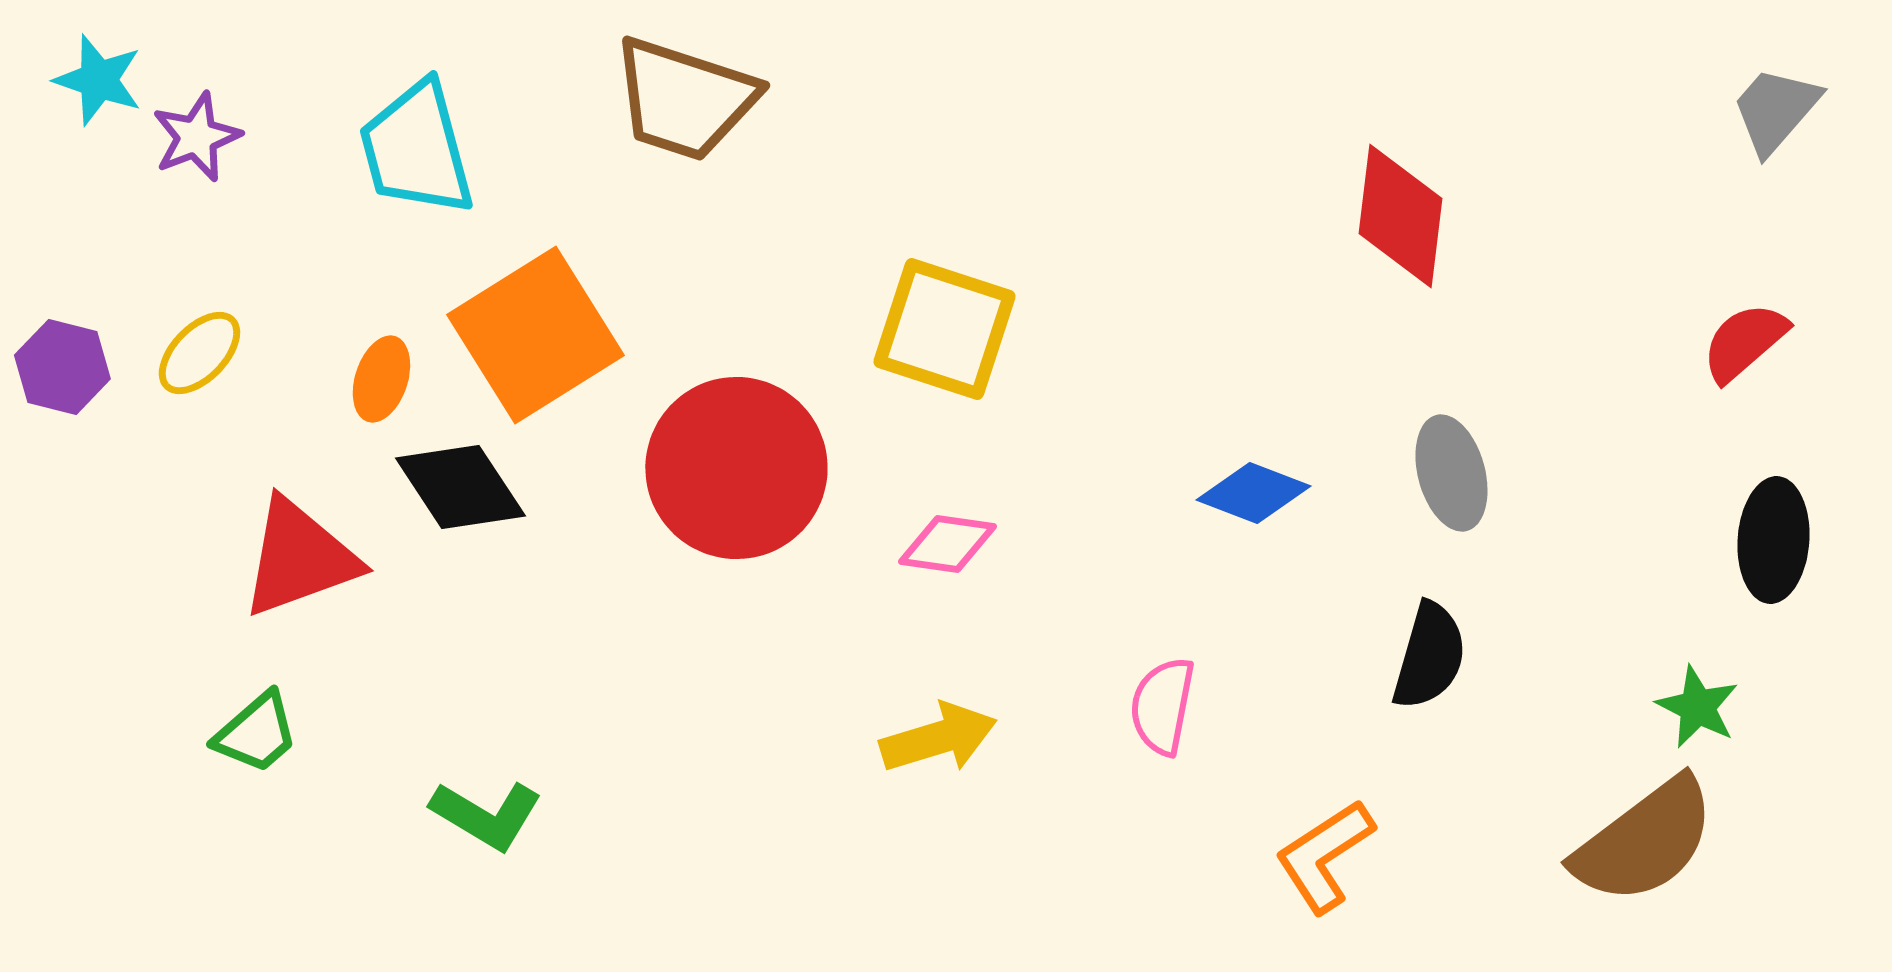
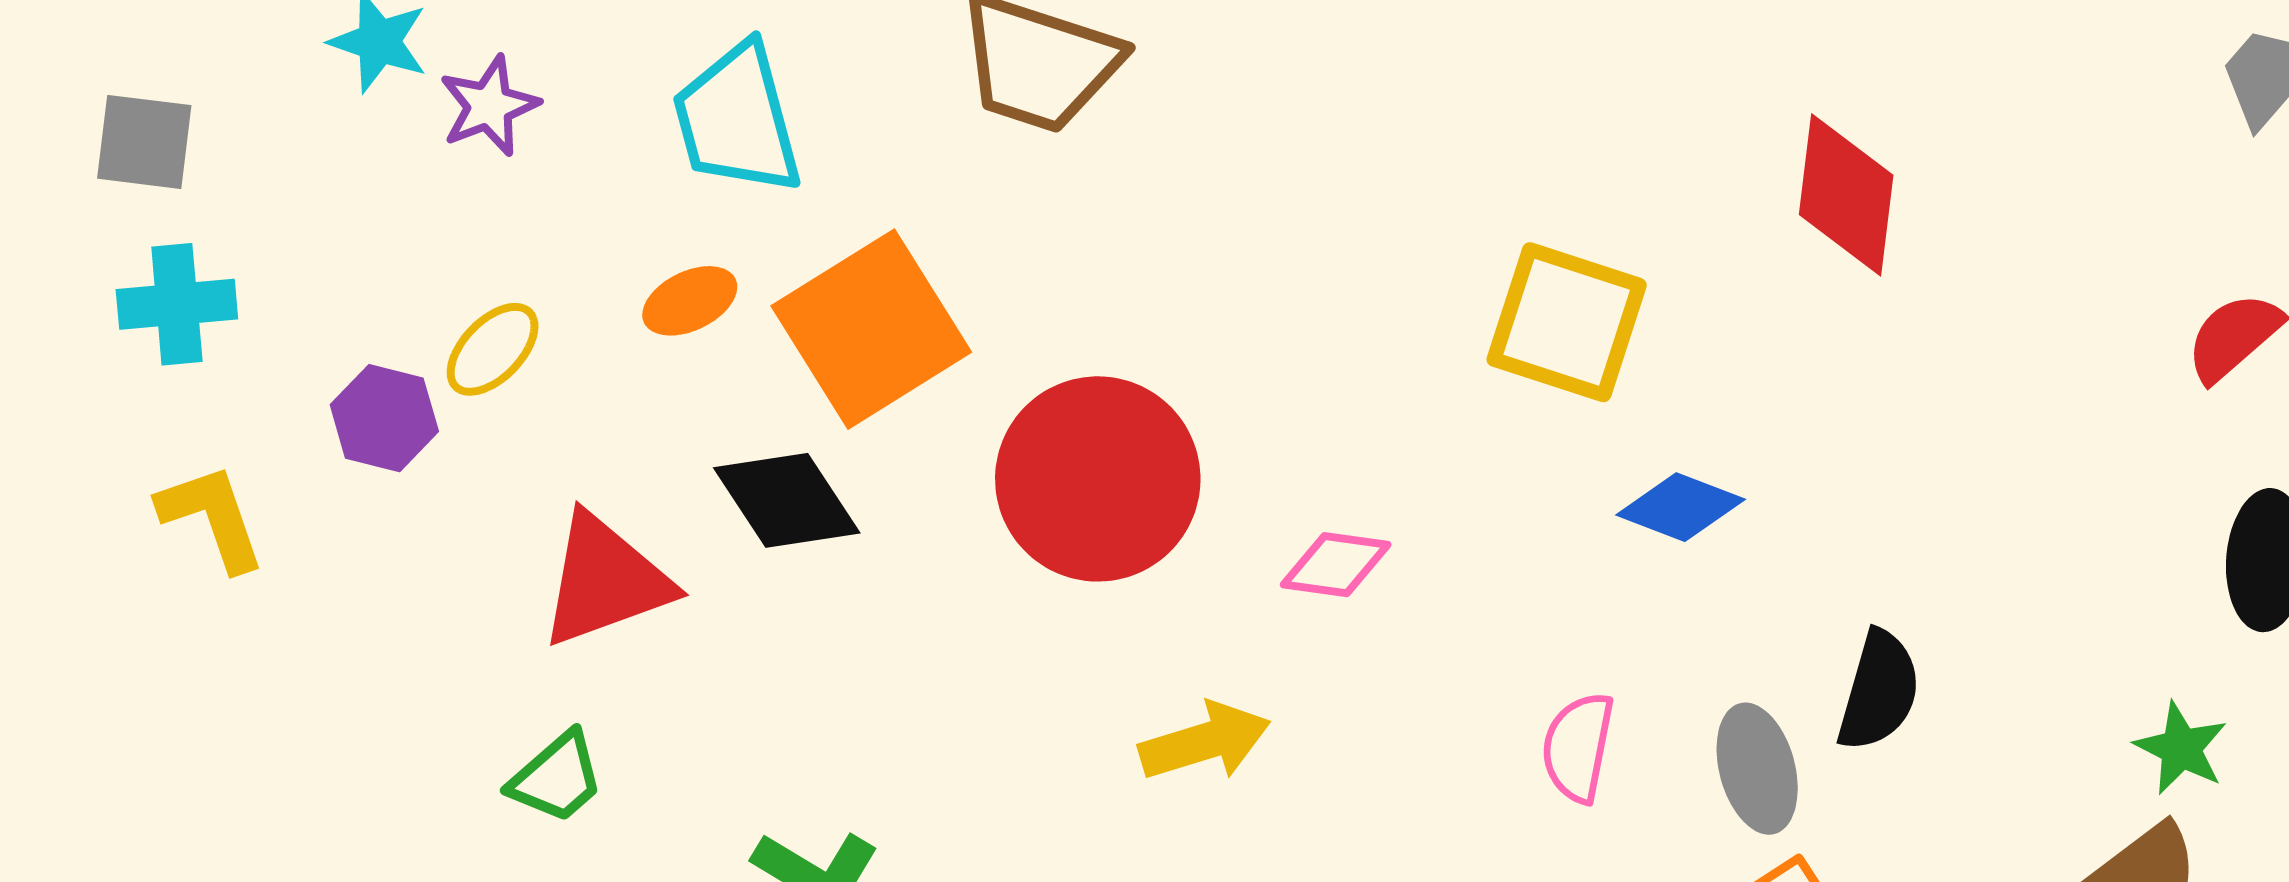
yellow square: (944, 329) -> (1567, 322), moved
purple hexagon: (62, 367) -> (384, 418), moved
orange ellipse: (381, 379) -> (690, 301), moved, turned 46
gray ellipse: (1451, 473) -> (1757, 769), moved
yellow arrow: (938, 738) -> (1205, 742), moved

